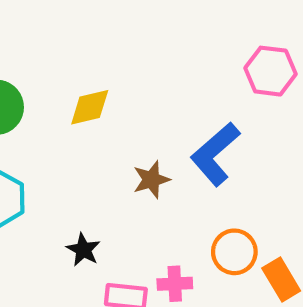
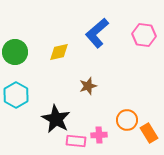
blue L-shape: (215, 154) -> (97, 33), moved
black star: (83, 250) -> (56, 119), size x1.8

